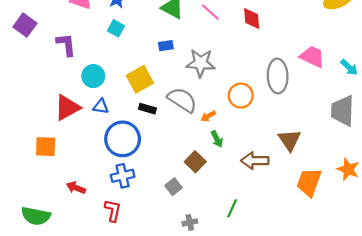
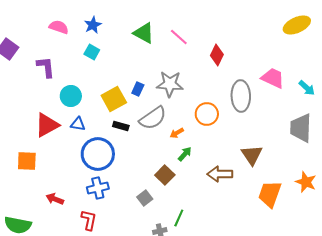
red diamond: (252, 19) -> (217, 55), moved, turned 30
blue rectangle: (166, 46) -> (138, 89), moved, turned -56
gray semicircle: (182, 100) -> (153, 118), turned 112
green arrow: (217, 139) -> (185, 154), turned -112
green line: (232, 208) -> (179, 218), moved

